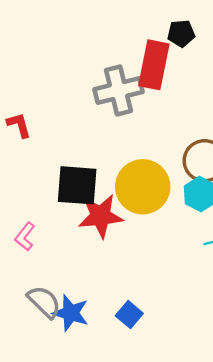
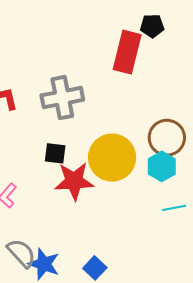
gray cross: (119, 91) -> (62, 98), moved
black square: (77, 185) -> (55, 153), size x0.6

